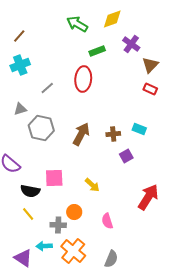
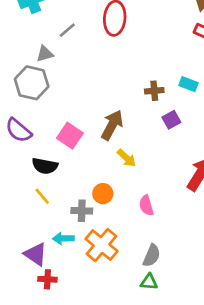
gray triangle: (20, 109) -> (45, 54), moved
gray hexagon: (41, 128) -> (32, 83), moved
brown arrow: (81, 134) -> (112, 125), moved
pink square: (54, 178) -> (70, 136), moved, turned 36

